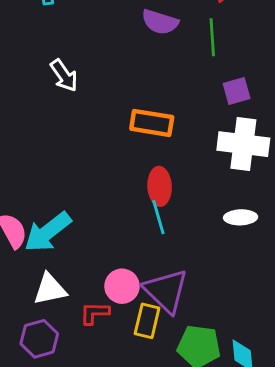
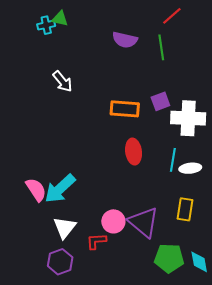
purple square: (237, 91) -> (160, 101), moved
cyan line: (158, 217) -> (173, 160), moved, turned 30
white triangle: (50, 289) -> (65, 227), turned -35
yellow rectangle: (147, 321) -> (185, 209), moved

